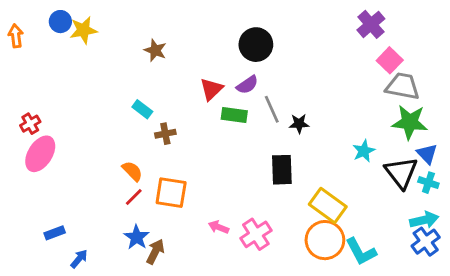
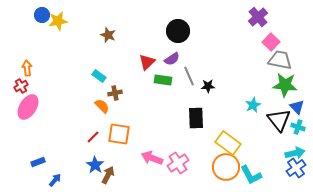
orange arrow: (16, 36) -> (27, 68), moved
orange semicircle: (132, 171) -> (102, 106), moved
pink arrow: (219, 227) -> (152, 158), size x1.5

